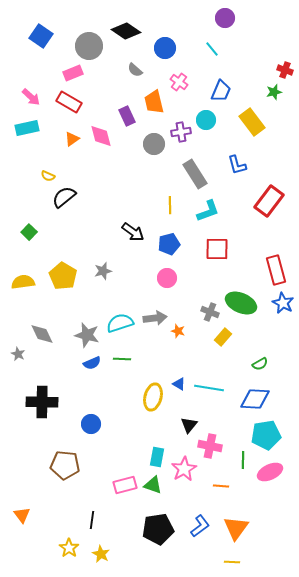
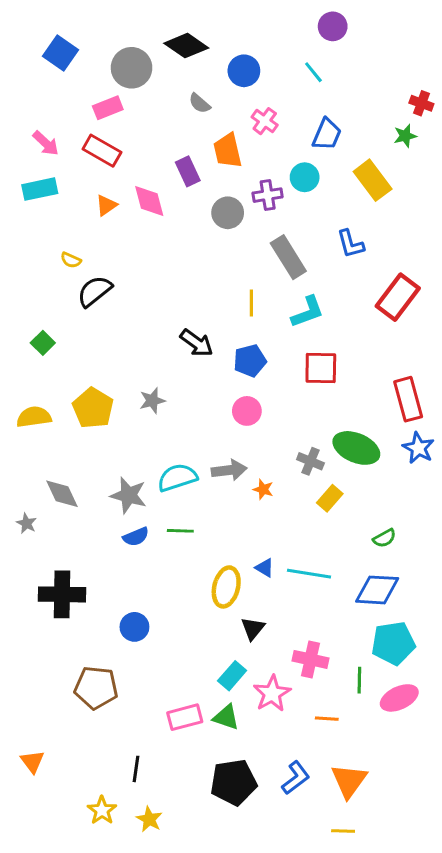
black triangle: (189, 425) -> (253, 628), moved
cyan rectangle: (157, 457) -> (232, 676), turned 30

